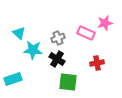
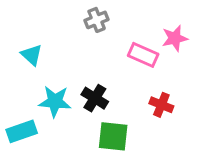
gray cross: (58, 38) -> (97, 20), moved
cyan star: (33, 50) -> (55, 101), moved
red cross: (97, 63) -> (161, 105), turned 32

